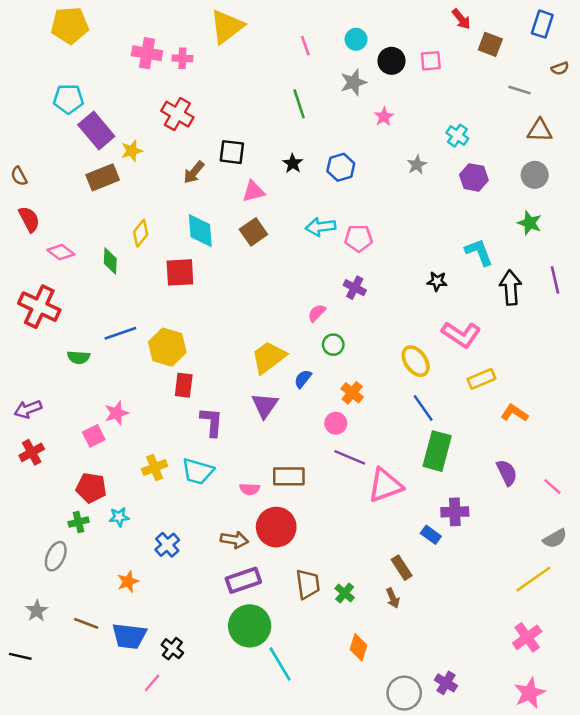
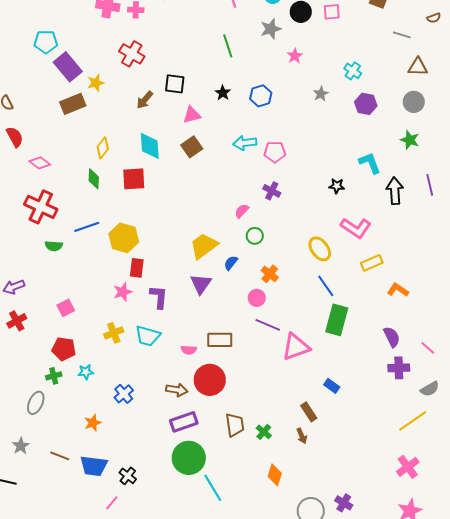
green diamond: (110, 261) -> (94, 179), moved
red cross: (39, 307) -> (41, 207), moved
pink star: (117, 413) -> (123, 292), moved
purple cross: (455, 512) -> (399, 368), moved

